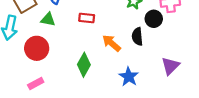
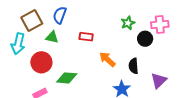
black semicircle: (137, 36) -> (134, 66), moved
green diamond: (84, 65) -> (67, 78), moved, turned 65

